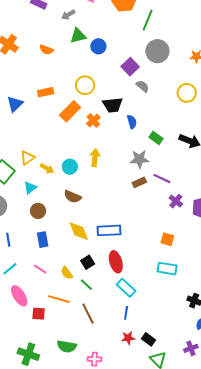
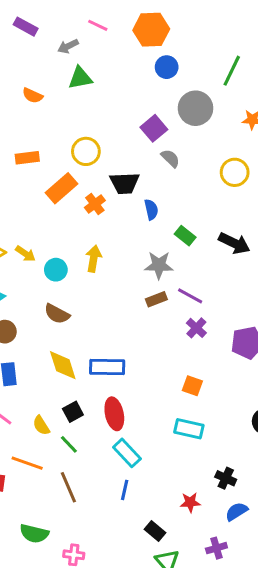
green line: (148, 20) -> (232, 71), moved
blue circle: (98, 46) -> (167, 67), moved
yellow arrow: (47, 169) -> (25, 254), moved
purple cross: (176, 201) -> (196, 328), moved
red star: (128, 338) -> (190, 502), moved

